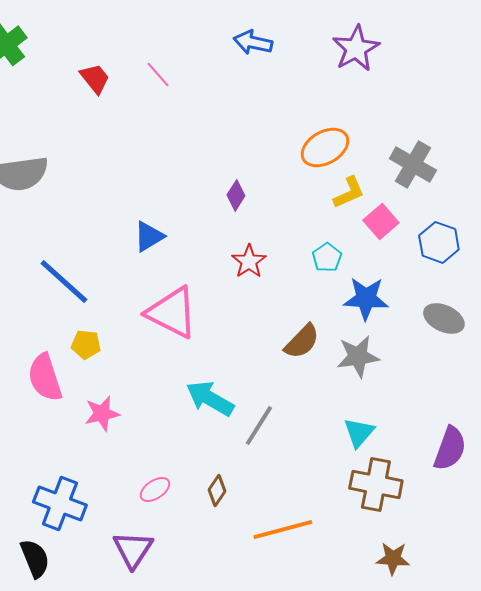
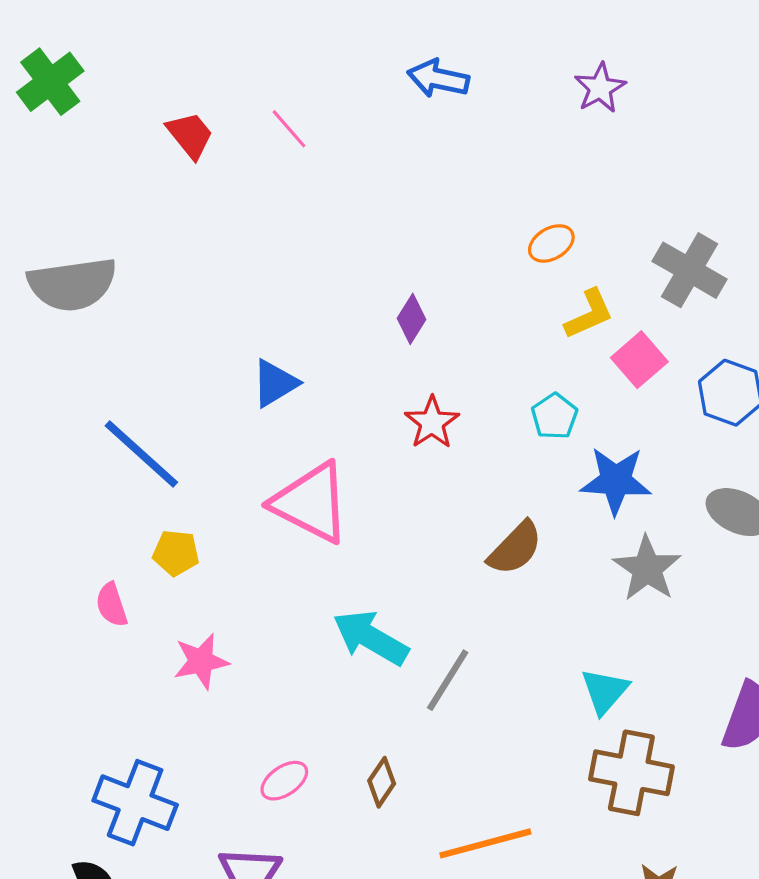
purple star: (356, 48) -> (600, 88), size x0.7
orange ellipse: (325, 147) -> (551, 243), size x0.6
gray star: (358, 356) -> (647, 569), moved, turned -30
pink semicircle: (45, 377) -> (112, 605), size x0.6

